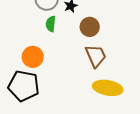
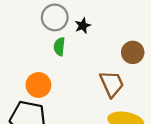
brown circle: (90, 27) -> (133, 52), moved

